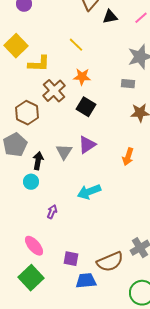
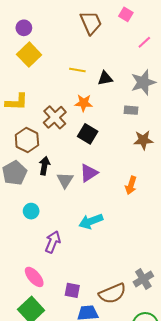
black triangle: (110, 17) -> (105, 78), moved
yellow line: (76, 45) -> (77, 70), turned -35
yellow square: (16, 46) -> (29, 55), moved
yellow L-shape: (39, 64) -> (17, 102), moved
black arrow: (38, 161) -> (44, 166), moved
purple arrow: (52, 212) -> (53, 242), size x1.5

